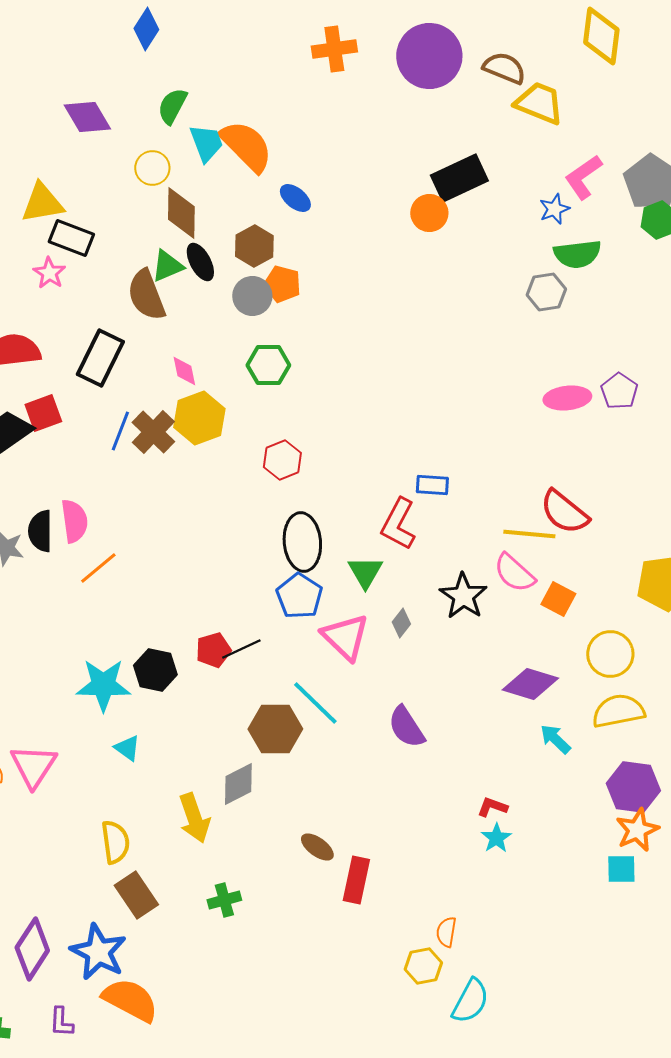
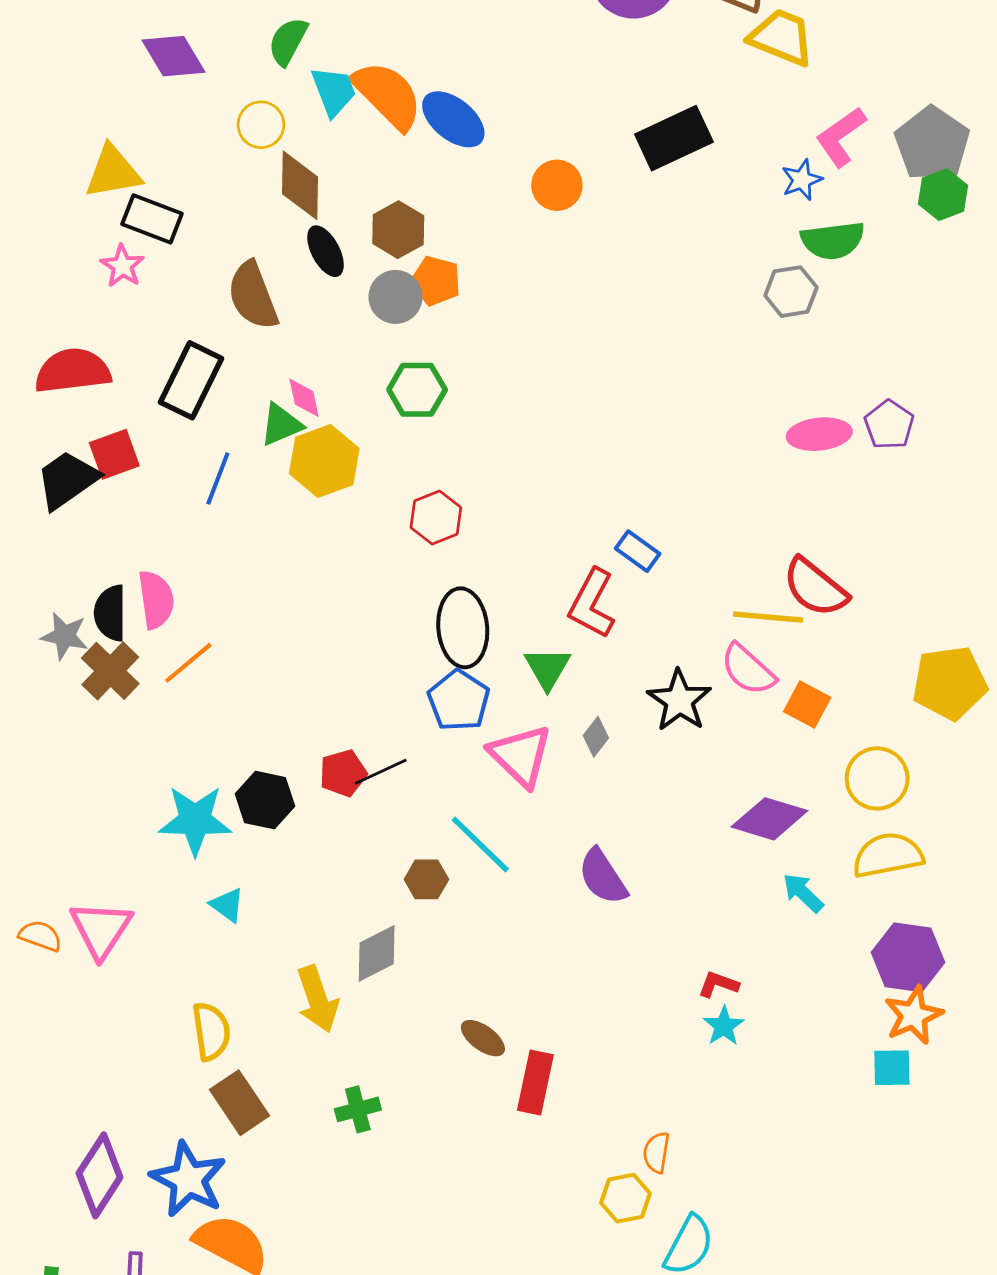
blue ellipse: (295, 198) -> (453, 119), moved, size x1.5
orange circle: (429, 213) -> (557, 185), moved
green triangle: (167, 266) -> (281, 425), moved
brown cross: (153, 432) -> (110, 671), moved
blue rectangle: (432, 485) -> (638, 551), turned 32
brown hexagon: (275, 729) -> (426, 879), size x0.6

